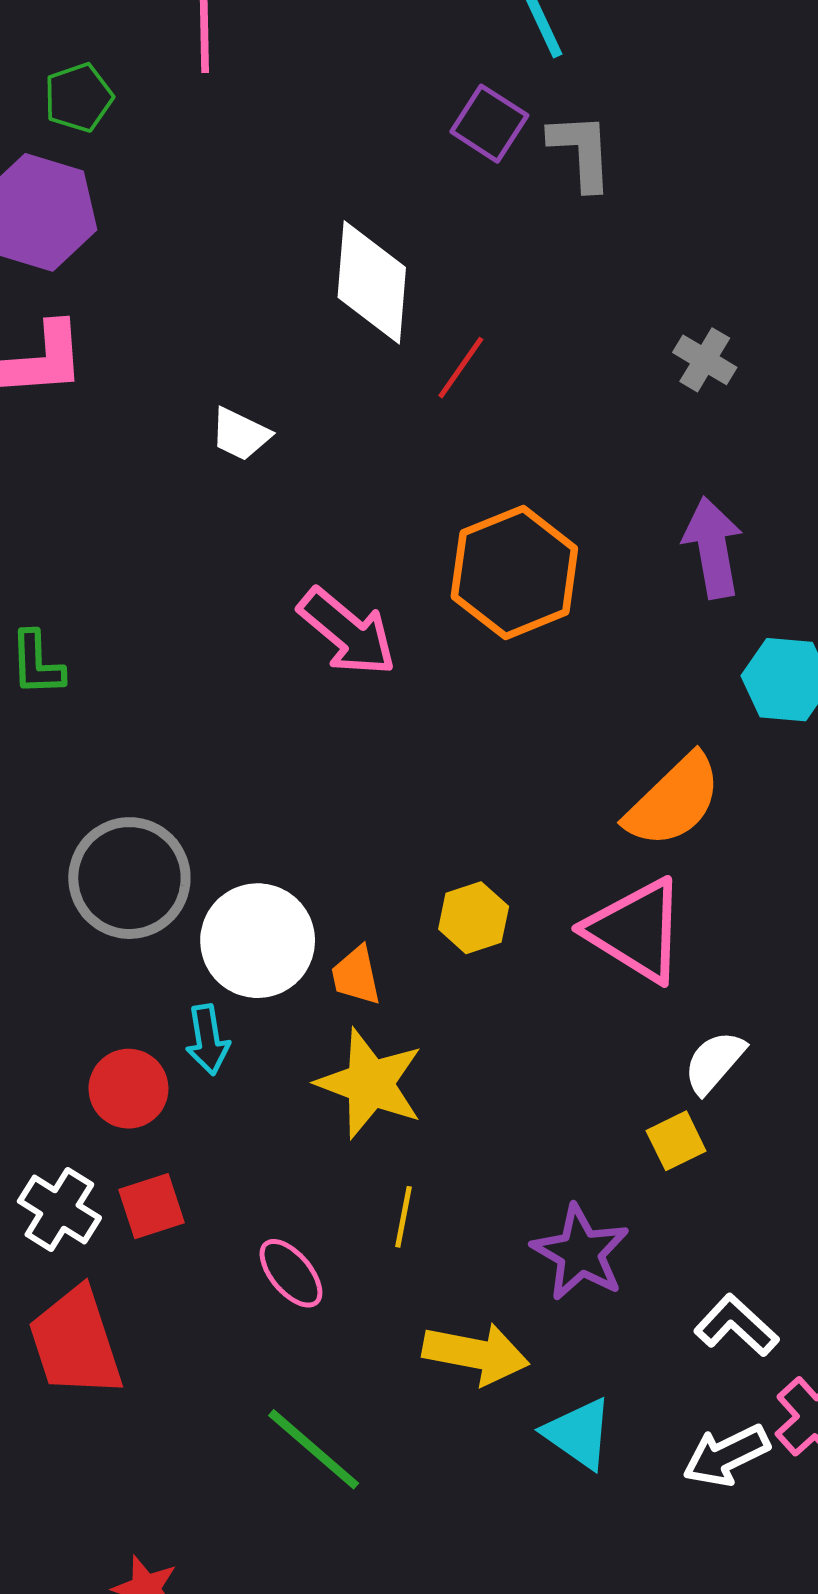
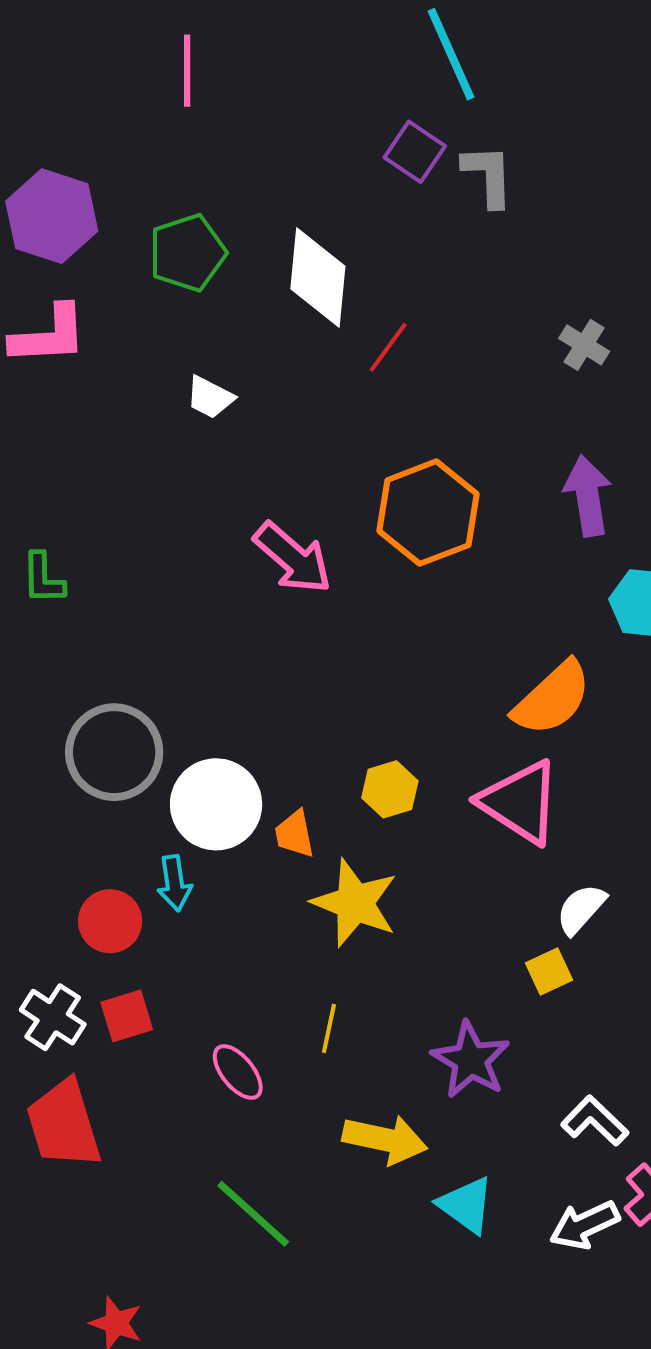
green pentagon: (78, 98) -> (187, 253), moved, size x1.4
yellow star: (370, 1084) -> (355, 903), moved

